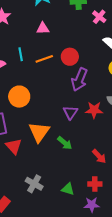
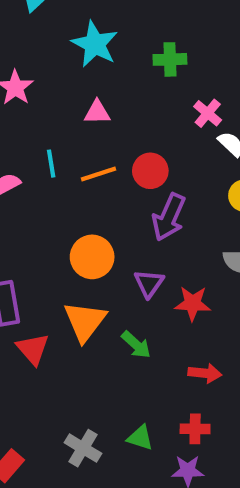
pink cross: (99, 17) -> (208, 113), moved
orange circle: (19, 97) -> (92, 257), moved
red star: (94, 110) -> (193, 303), moved
red arrow: (99, 156) -> (205, 373), turned -42
gray cross: (34, 184) -> (83, 448), moved

